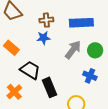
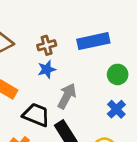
gray arrow: (73, 50) -> (67, 96), moved
blue cross: (90, 76) -> (116, 109), turned 32

